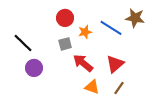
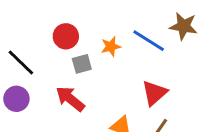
red circle: (65, 18) -> (66, 36), moved
red arrow: (83, 63) -> (70, 99), moved
purple circle: (34, 68) -> (16, 99), moved

